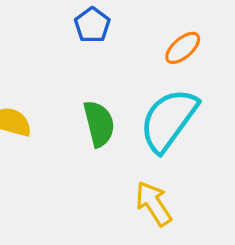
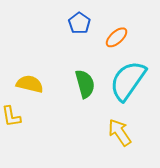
orange ellipse: (183, 48) -> (117, 37), moved

